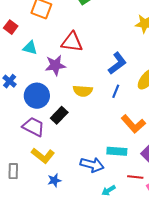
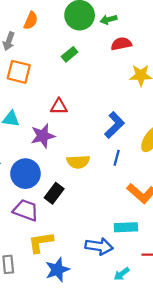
red triangle: (72, 42) -> (59, 107), size x0.7
yellow L-shape: (43, 156) -> (41, 242), turned 140
blue star: (54, 180) -> (57, 270), size x1.5

